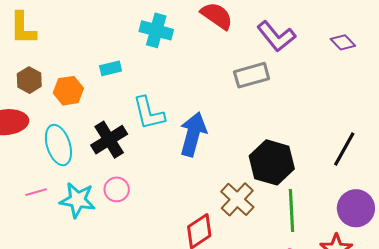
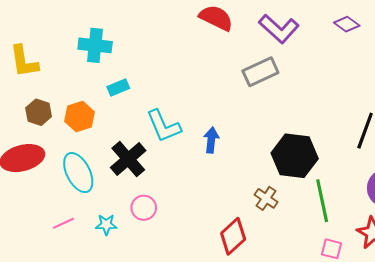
cyan cross: (156, 30) -> (95, 45), moved
blue arrow: (193, 134) -> (211, 140), size x0.6
brown cross: (237, 199) -> (266, 198), size x0.7
cyan star: (78, 200) -> (106, 225), size x0.6

